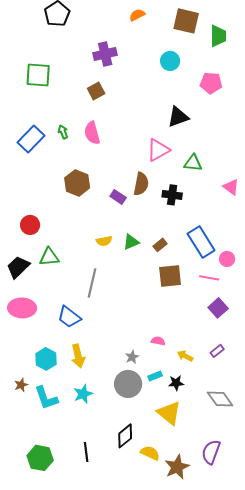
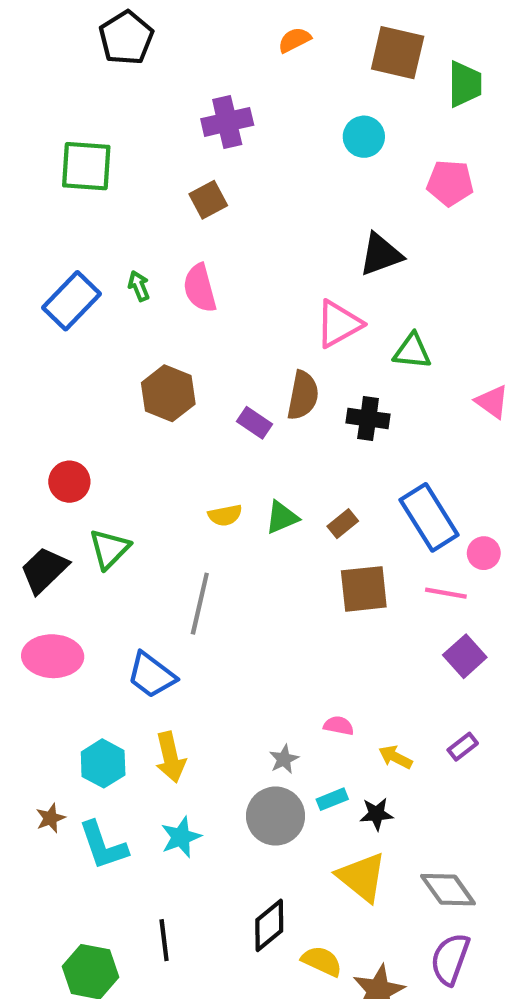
green triangle: (49, 257) -> (109, 549), turned -40
gray diamond: (220, 399) -> (448, 890), moved
black line: (86, 452) -> (164, 940), moved

